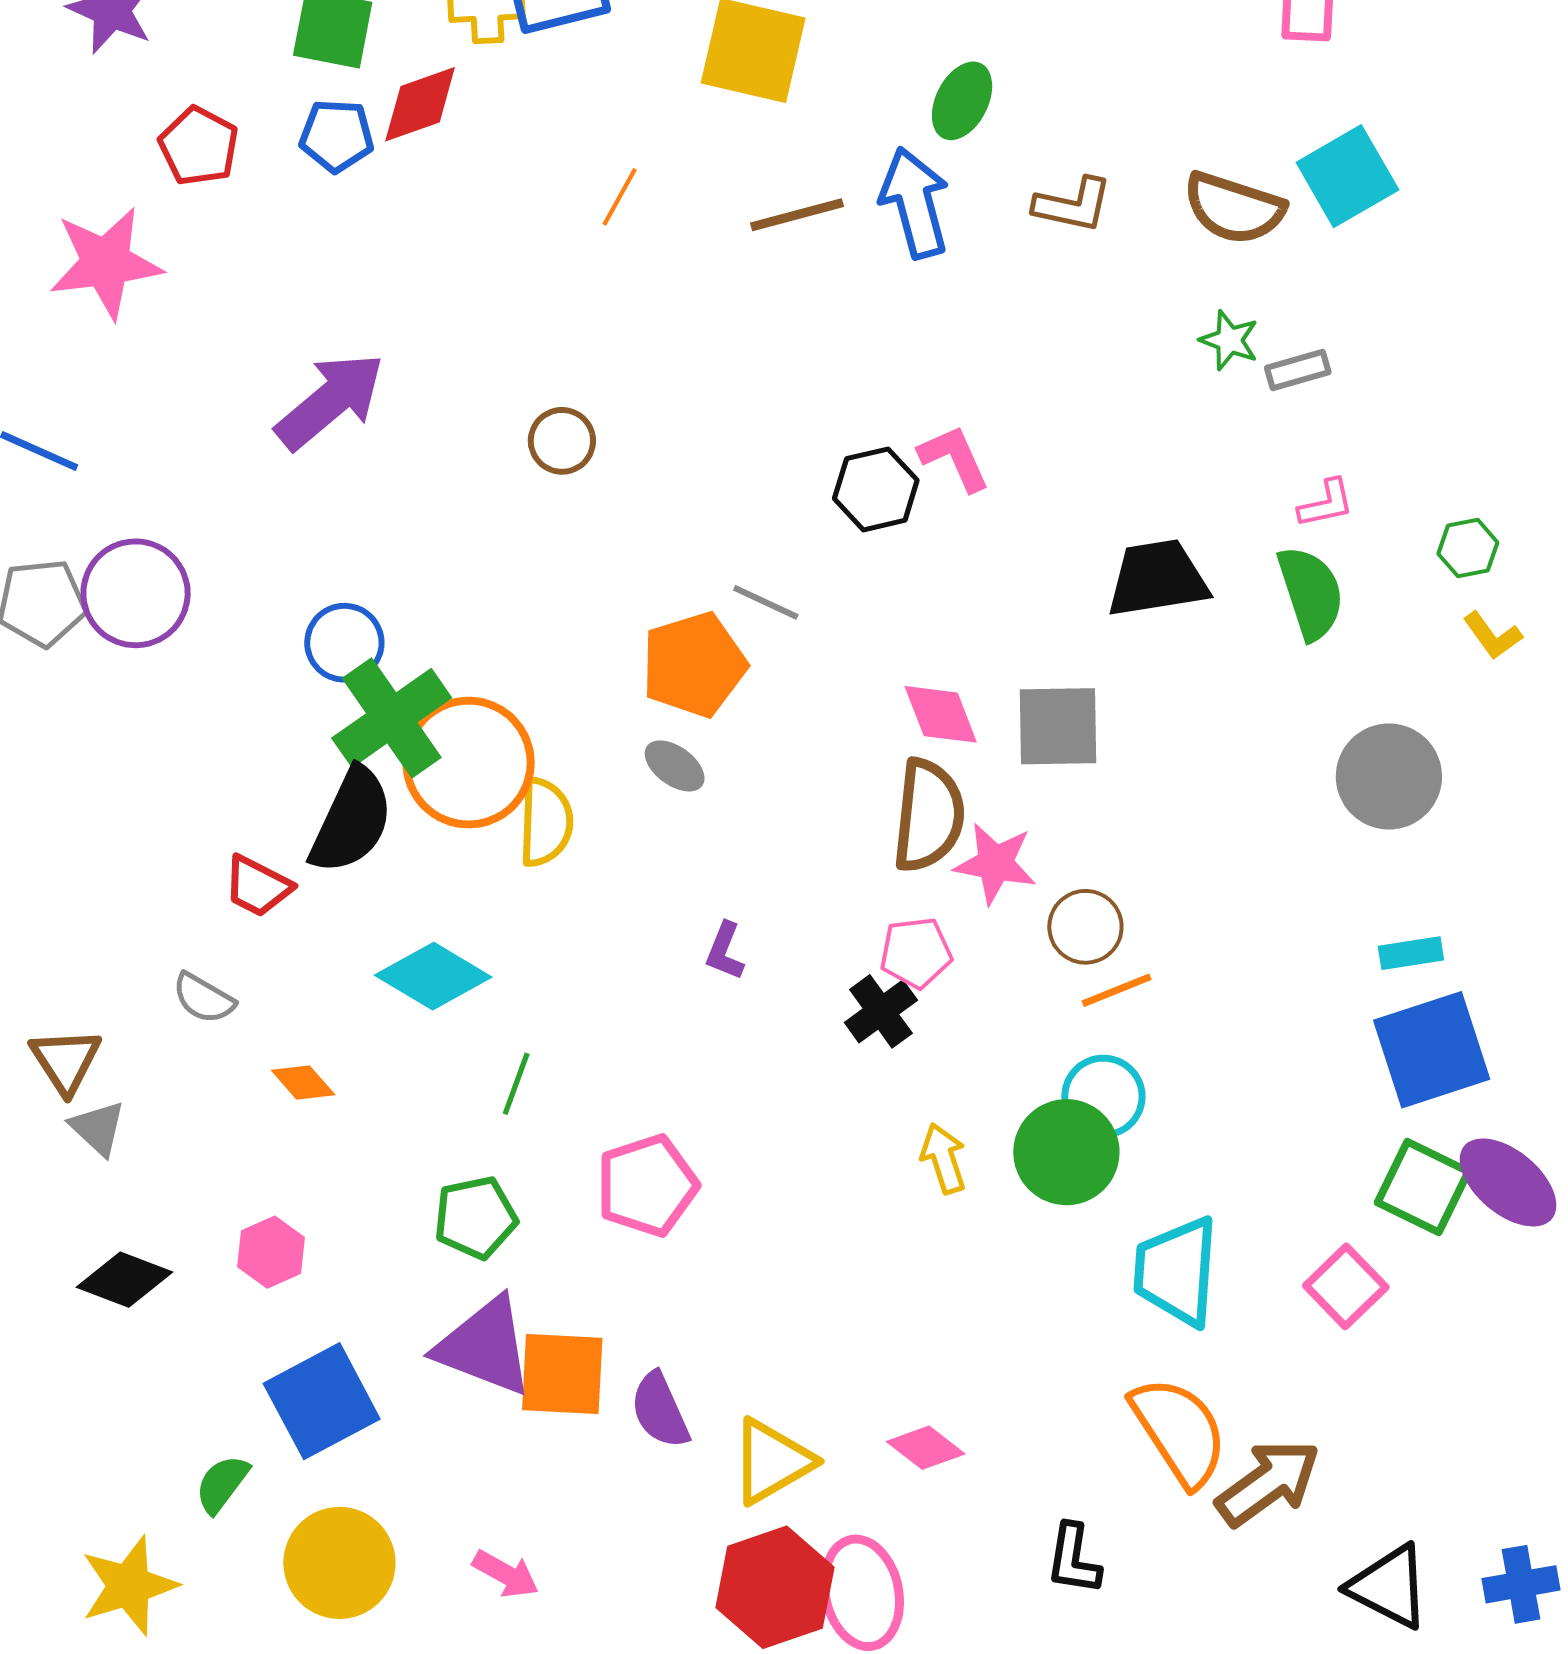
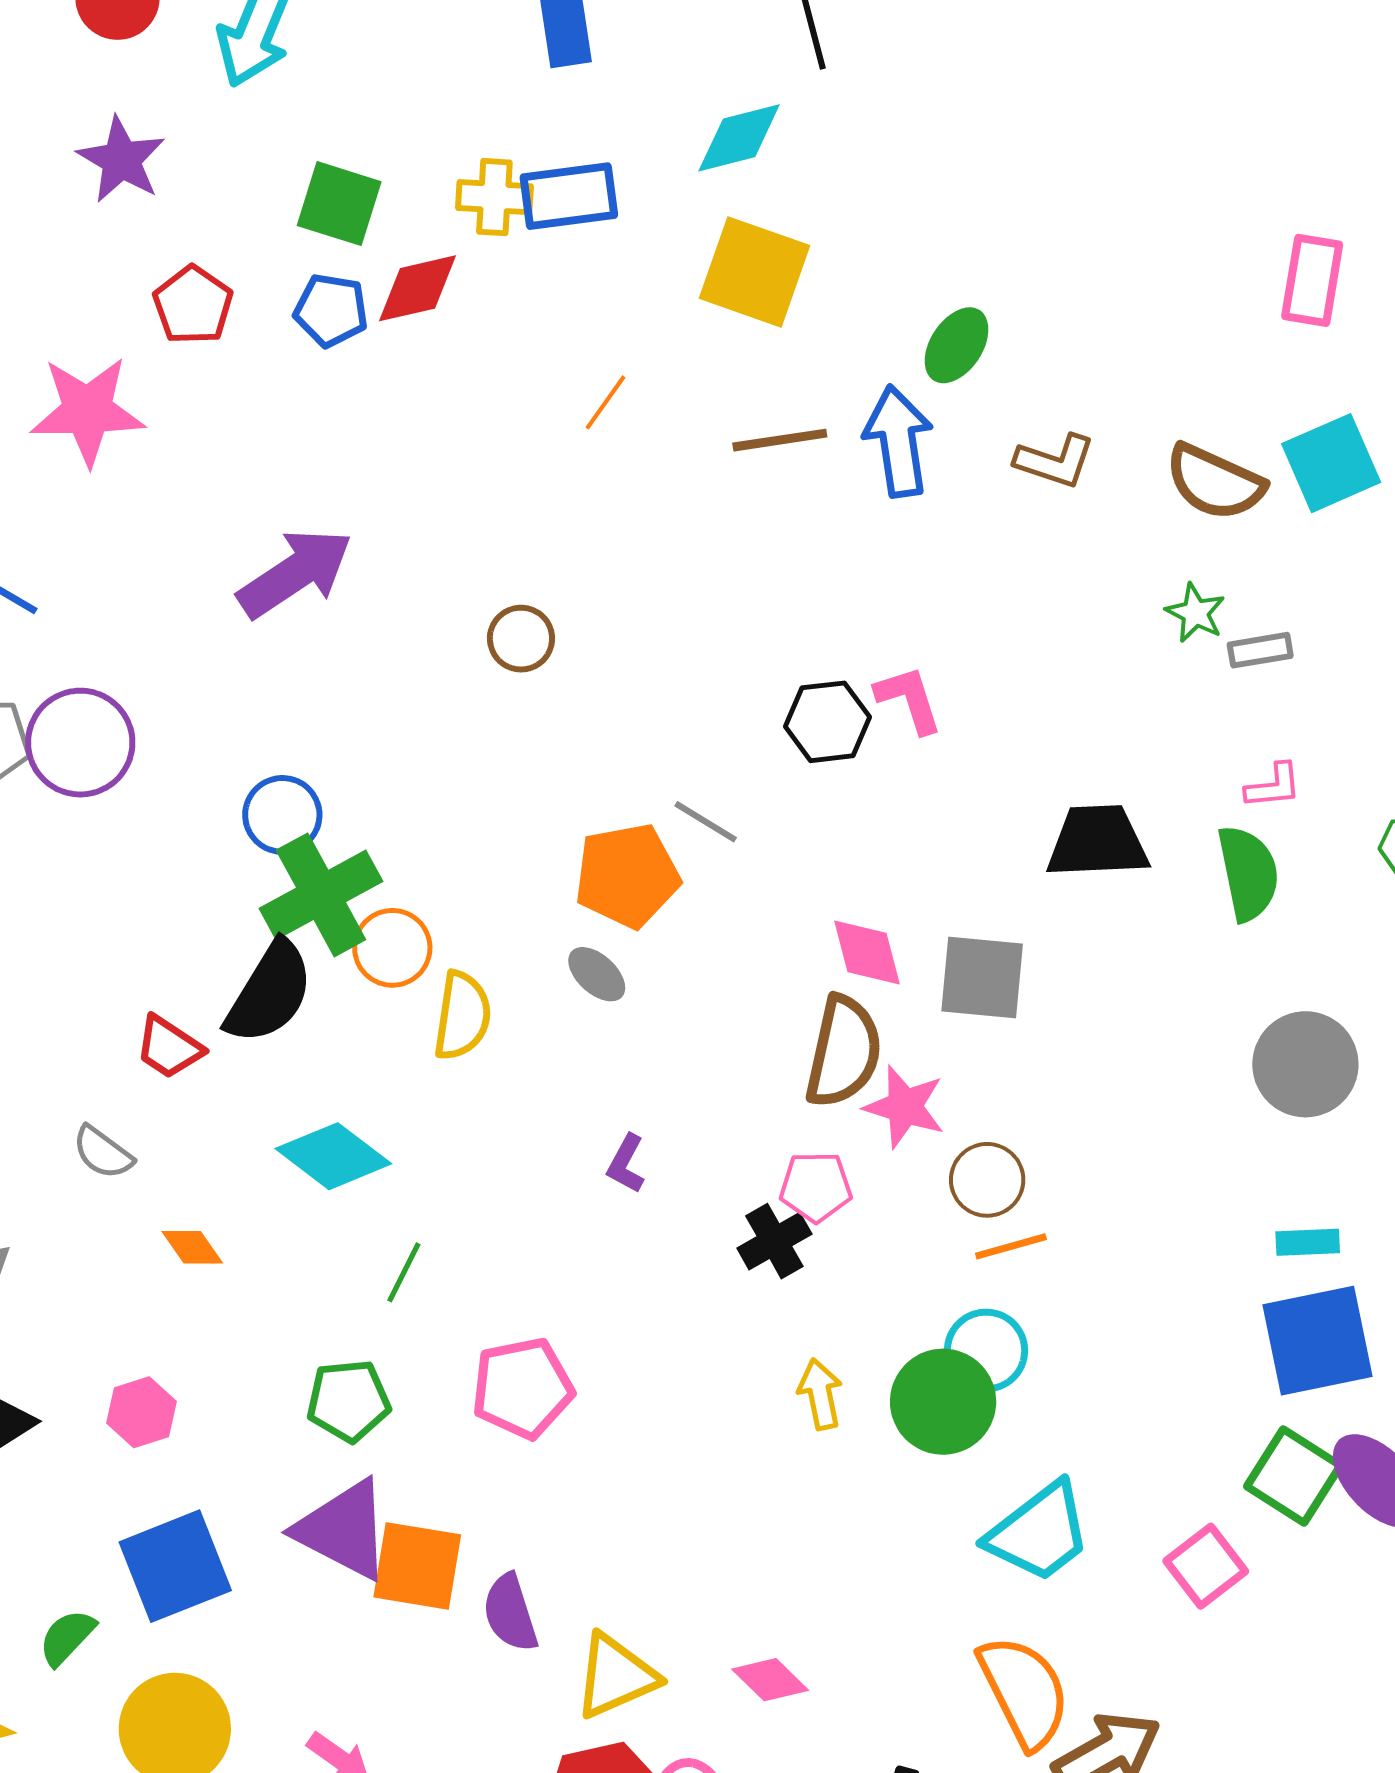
orange circle: (469, 763) -> (392, 948), size x0.6
cyan trapezoid: (1177, 1271) -> (1039, 1532), turned -138

